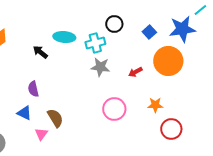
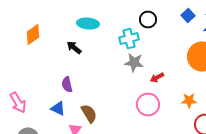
blue square: (149, 32) -> (188, 16), moved
cyan ellipse: (64, 37) -> (88, 24), moved
red arrow: (135, 72) -> (157, 78), moved

